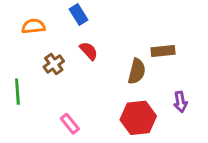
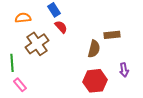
red semicircle: (89, 51) -> (61, 27), moved
brown cross: (54, 64) -> (37, 44), size x1.6
pink rectangle: (70, 124) -> (20, 85), moved

